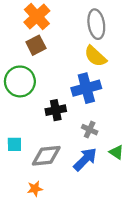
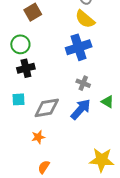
green circle: (20, 81) -> (20, 44), size x0.7
black cross: (56, 110) -> (26, 68), moved

